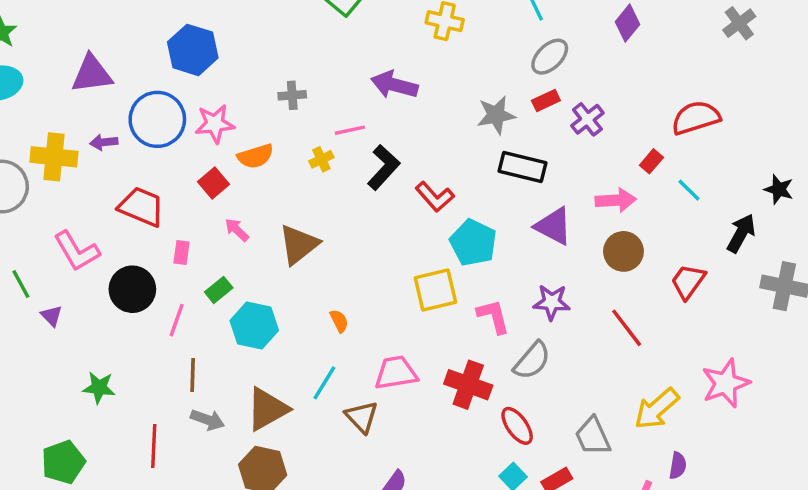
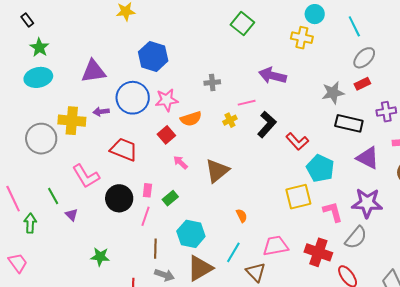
purple cross: (587, 119) -> (386, 112), moved, turned 30
pink rectangle: (182, 253) -> (147, 190), moved
purple star: (552, 302) -> (367, 203), size x1.4
cyan hexagon: (254, 325) -> (191, 234), moved

